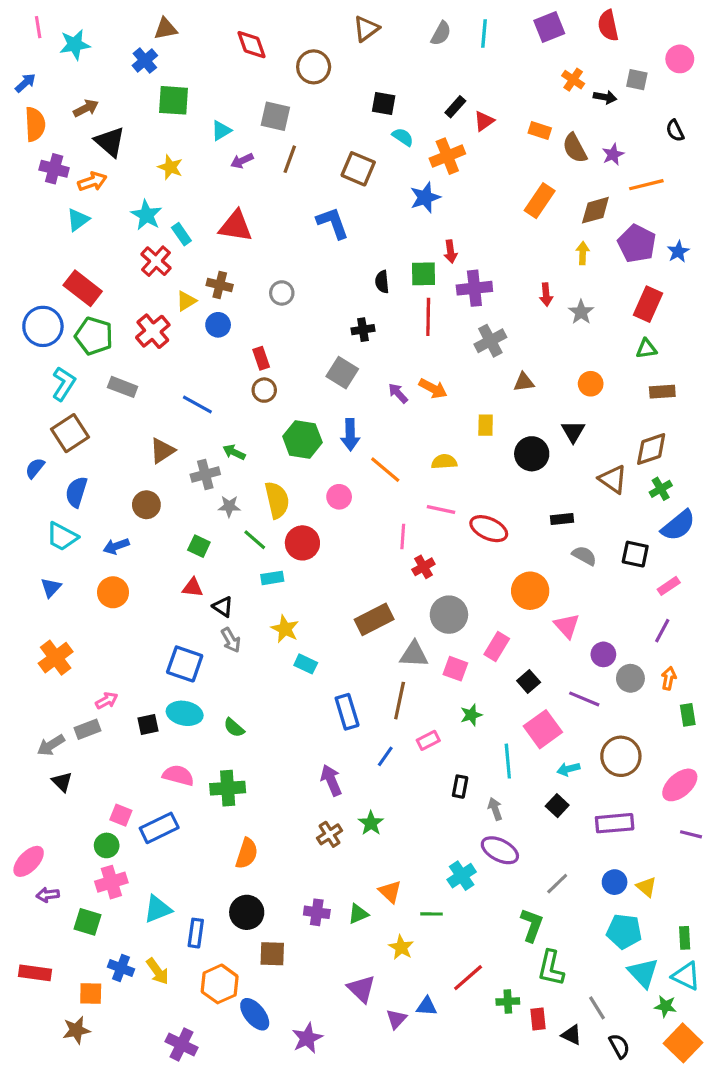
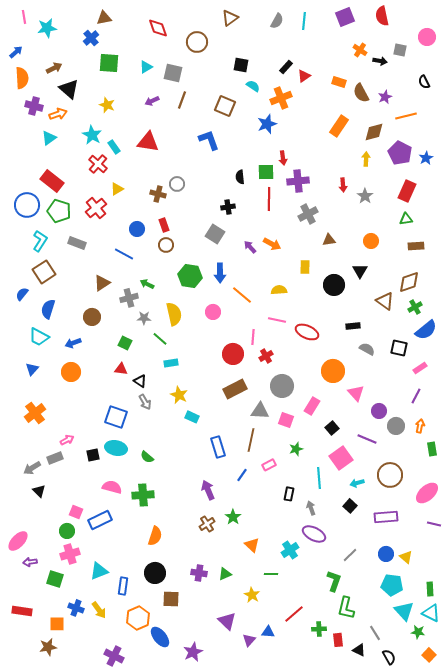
cyan triangle: (221, 131) -> (146, 67), moved
brown cross: (220, 285) -> (158, 194), moved
blue circle: (218, 325) -> (137, 229), moved
red circle: (302, 543) -> (233, 354), moved
orange triangle: (390, 892) -> (252, 545), moved
orange square: (683, 1043) -> (429, 655), size x0.6

